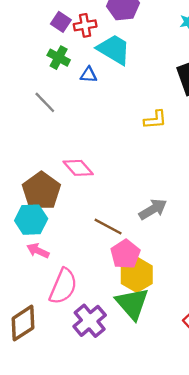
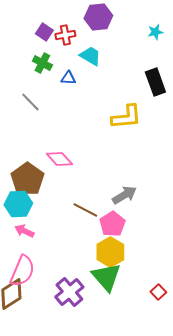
cyan trapezoid: (114, 49) -> (90, 56), size x0.7
yellow L-shape: (155, 120) -> (126, 117), size x1.5
pink pentagon: (125, 254) -> (112, 224), moved
pink semicircle: (63, 286) -> (22, 271), moved

